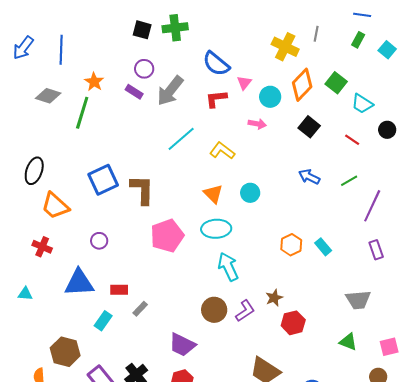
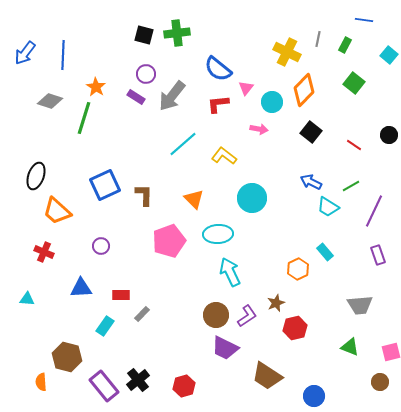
green rectangle: (358, 40) -> (345, 45), moved
green square: (336, 83) -> (354, 83), moved
cyan trapezoid: (362, 104) -> (328, 207), moved
brown L-shape: (142, 190) -> (144, 195), size x0.7
cyan circle: (250, 193) -> (252, 198), size x1.5
orange triangle: (213, 194) -> (194, 199), moved
orange hexagon: (291, 245) -> (298, 269), moved
blue triangle: (79, 283) -> (81, 288), size x0.7
purple trapezoid: (182, 345) -> (225, 348), moved

